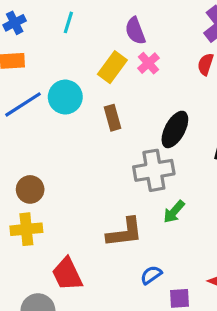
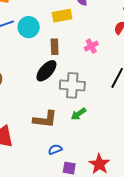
pink cross: (148, 63) -> (91, 46), moved
yellow rectangle: (112, 67) -> (62, 16), turned 30
black ellipse: (175, 129) -> (46, 71), moved

